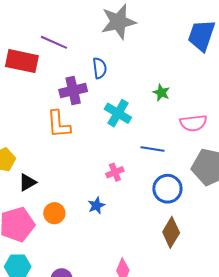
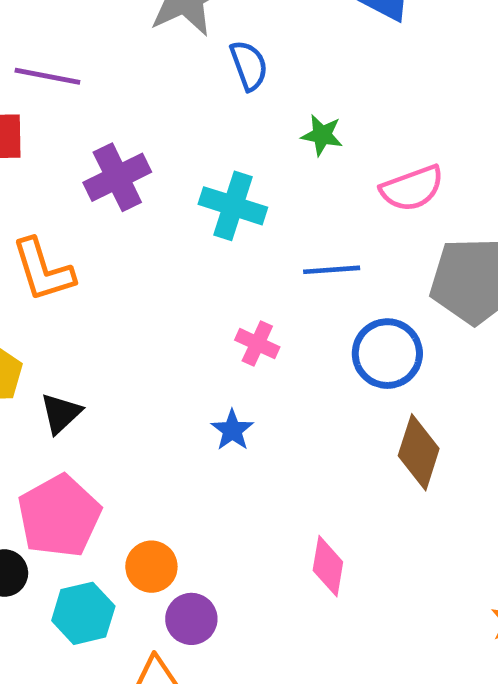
blue semicircle: (100, 68) -> (249, 65), moved
orange L-shape: (59, 124) -> (43, 270), moved
pink cross: (115, 172) -> (257, 344), turned -30
orange circle: (54, 213) -> (151, 567), moved

